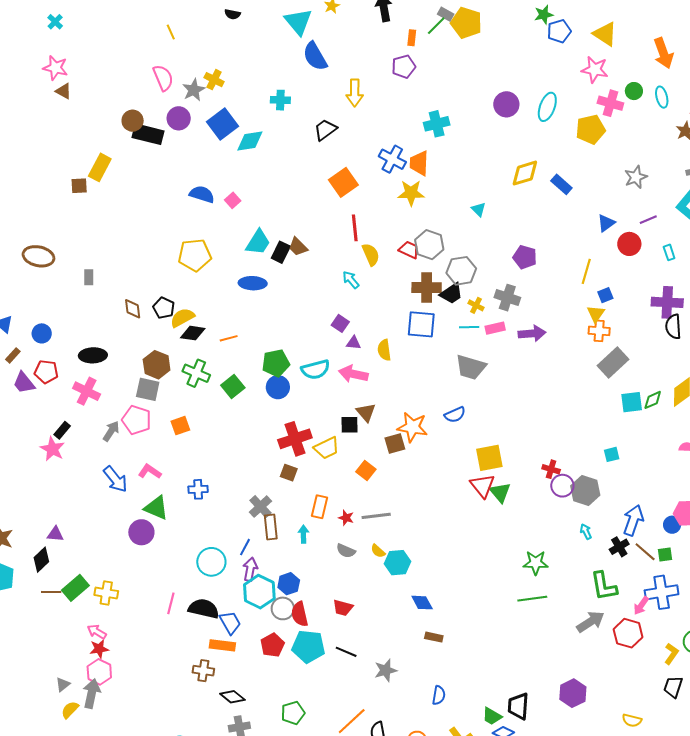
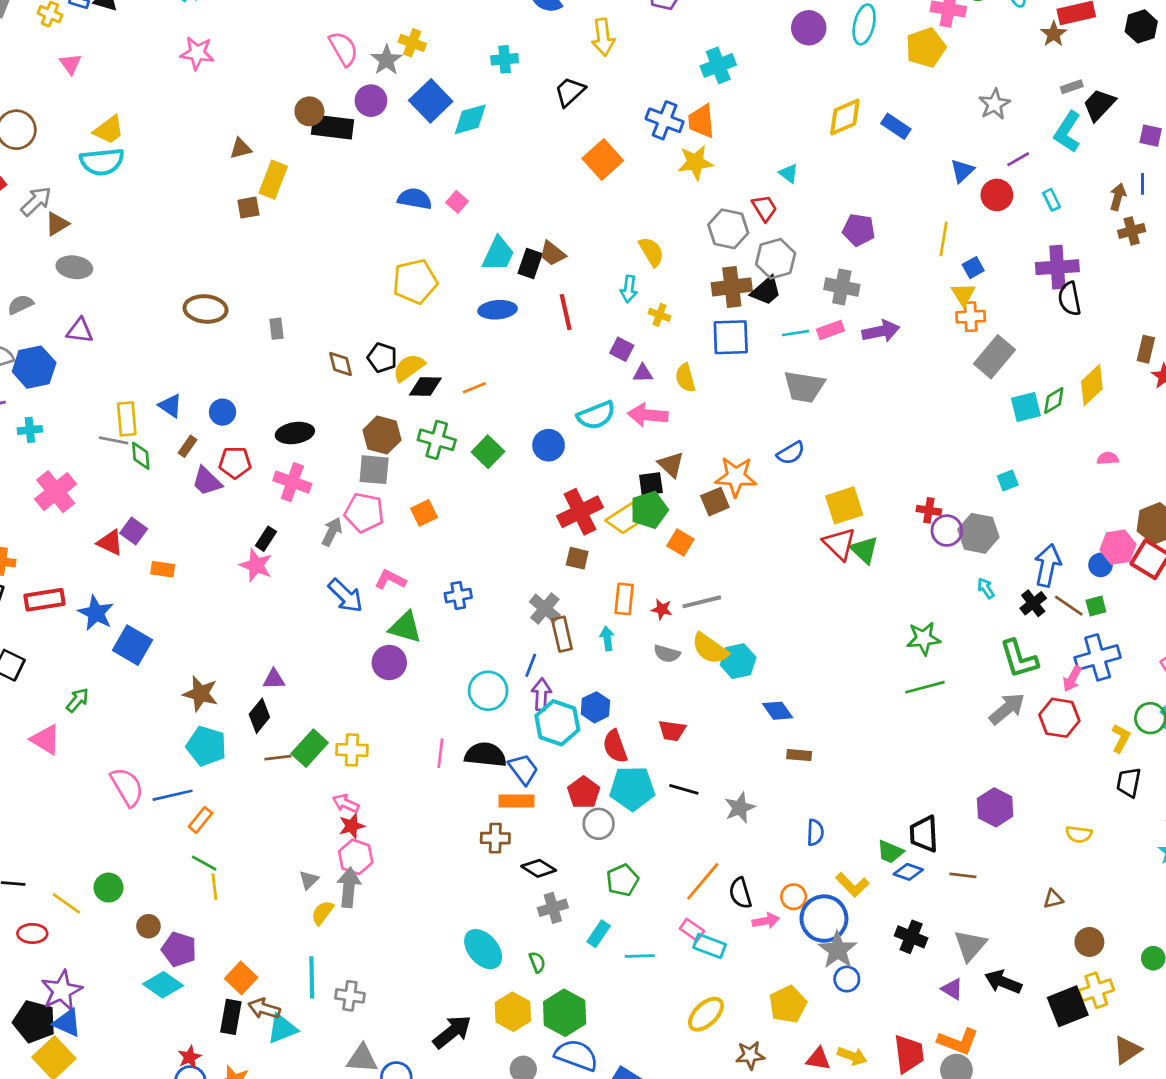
brown triangle: (64, 91) -> (241, 148), moved, turned -36
red line: (355, 228) -> (566, 312), moved
red trapezoid: (409, 250) -> (764, 208), moved, turned 40
cyan arrow: (351, 280) -> (629, 289), turned -126
yellow cross: (476, 305) -> (660, 315), moved
green pentagon: (276, 363) -> (649, 510), moved
yellow semicircle: (378, 551) -> (710, 649), size x1.8
gray circle: (283, 608) -> (599, 824), moved

